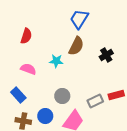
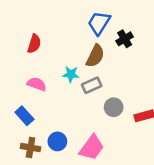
black cross: (106, 55) -> (125, 39), moved
gray circle: (62, 96) -> (114, 107), moved
gray rectangle: (95, 101) -> (92, 85), moved

